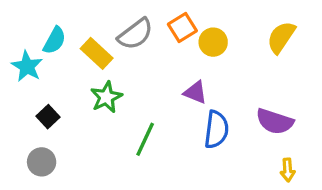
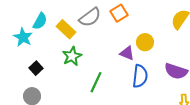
yellow circle: (213, 42) -> (145, 42), moved

